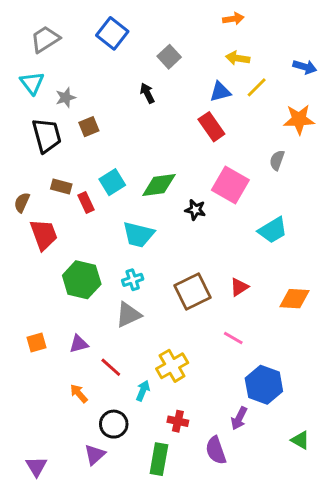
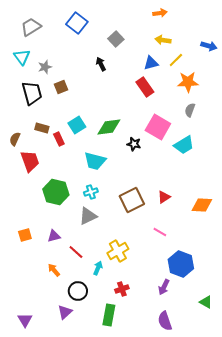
orange star: (299, 119) -> (188, 82), moved
cyan trapezoid: (273, 230) -> (184, 145), moved
red cross: (178, 421) -> (122, 289), turned -32
purple semicircle: (216, 450) -> (165, 321), moved

